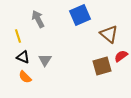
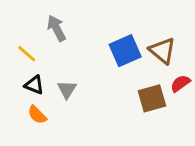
blue square: (80, 15) -> (125, 51), moved
yellow line: (18, 36) -> (27, 54), turned -32

